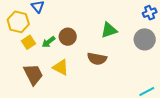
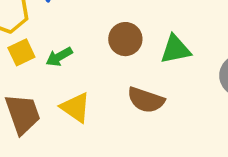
brown circle: (68, 37) -> (125, 39), moved

